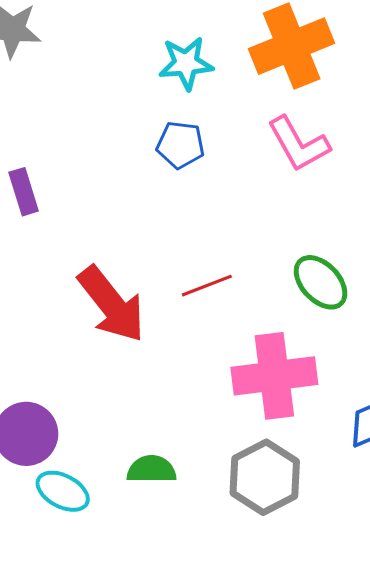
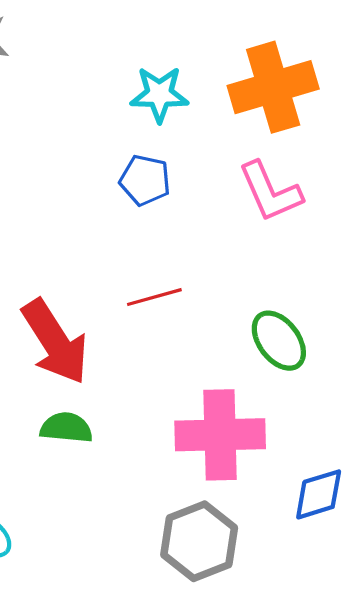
red line: (207, 286) -> (154, 297), moved
green semicircle: (151, 469) -> (66, 428), moved

